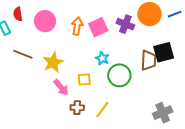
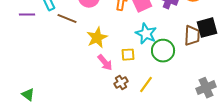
brown line: (23, 54) -> (67, 19), moved
cyan star: (102, 58) -> (146, 34), size x1.5
brown cross: (77, 108) -> (121, 83), turned -32

